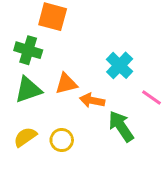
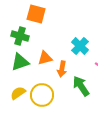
orange arrow: (92, 100) -> (62, 69), turned -91
yellow circle: (62, 140) -> (42, 95), size x1.5

